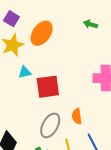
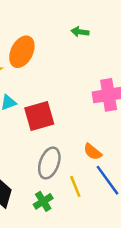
orange semicircle: (77, 116) -> (93, 152), moved, turned -35

